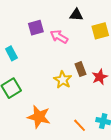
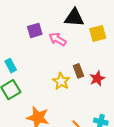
black triangle: (76, 15) -> (74, 18), size x1.5
cyan rectangle: (11, 53) -> (11, 66), moved

